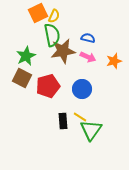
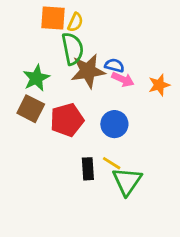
orange square: (38, 13) -> (53, 18), turned 30
blue semicircle: (88, 38) -> (114, 65), moved

